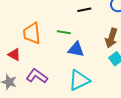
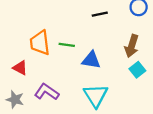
green line: (64, 32) -> (67, 45), moved
cyan triangle: (79, 80) -> (96, 96), turned -35

